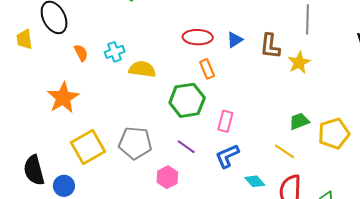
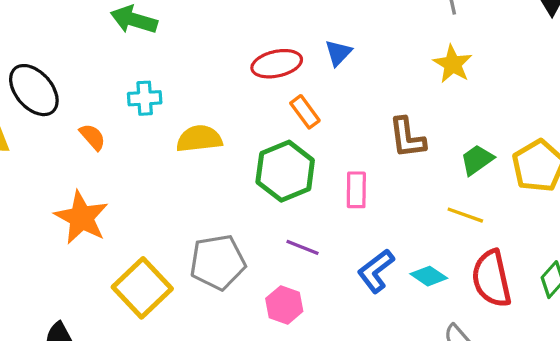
brown L-shape: (270, 46) -> (407, 138), moved
cyan cross: (115, 52) -> (145, 98), moved, turned 30
blue L-shape: (227, 156) -> (376, 271), moved

